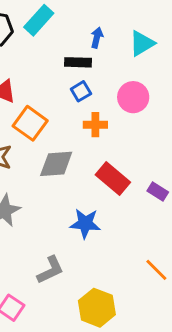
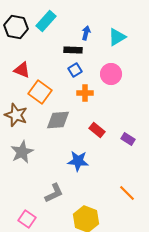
red rectangle: (113, 178) -> (97, 130), size x0.7

